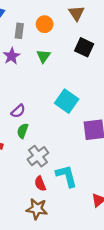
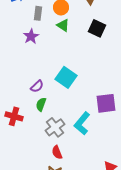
green triangle: (43, 56) -> (63, 25), moved, turned -32
cyan square: (67, 101) -> (66, 77), moved
cyan L-shape: (67, 176) -> (82, 123), moved, turned -125

